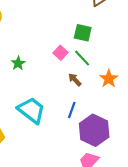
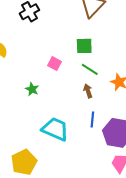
pink square: (61, 53) -> (55, 64), moved
brown arrow: (75, 80) -> (88, 91), turned 40

